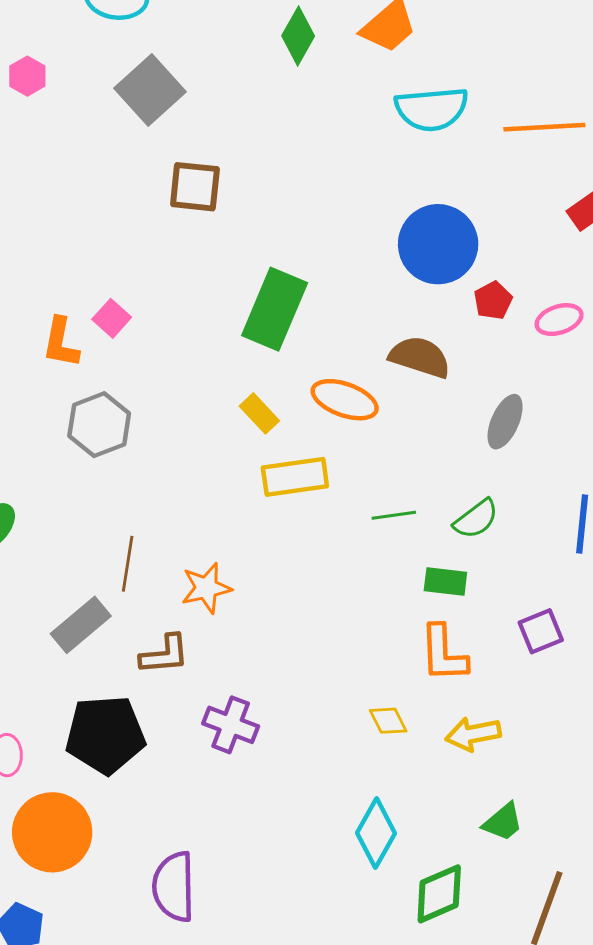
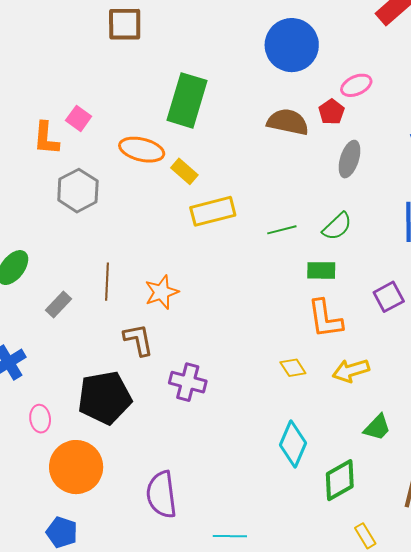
red pentagon: (493, 300) -> (332, 112), moved
pink ellipse: (559, 320) -> (356, 85), moved
orange ellipse: (345, 400) -> (142, 150), moved
gray rectangle: (81, 625) -> (59, 305), moved, size x0.7
brown L-shape: (165, 655) -> (138, 340), turned -90

